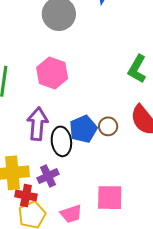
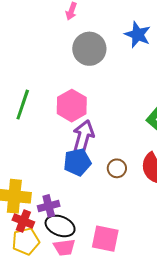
purple arrow: (37, 124) -> (83, 137), moved
blue pentagon: (83, 129) -> (77, 162), moved
black ellipse: (61, 141) -> (60, 226), moved, turned -72

